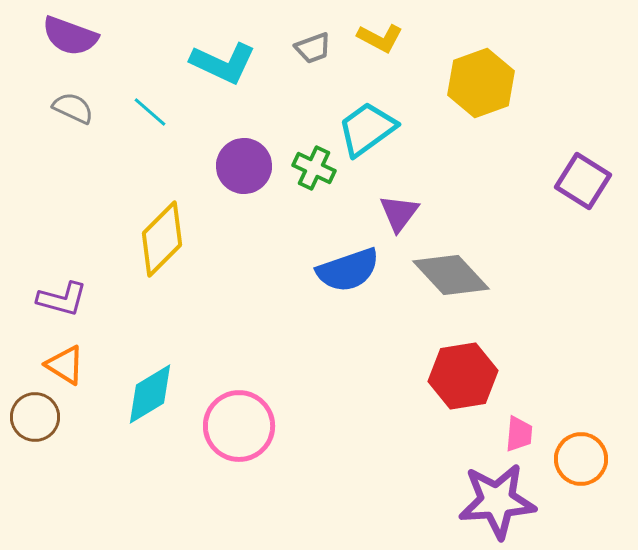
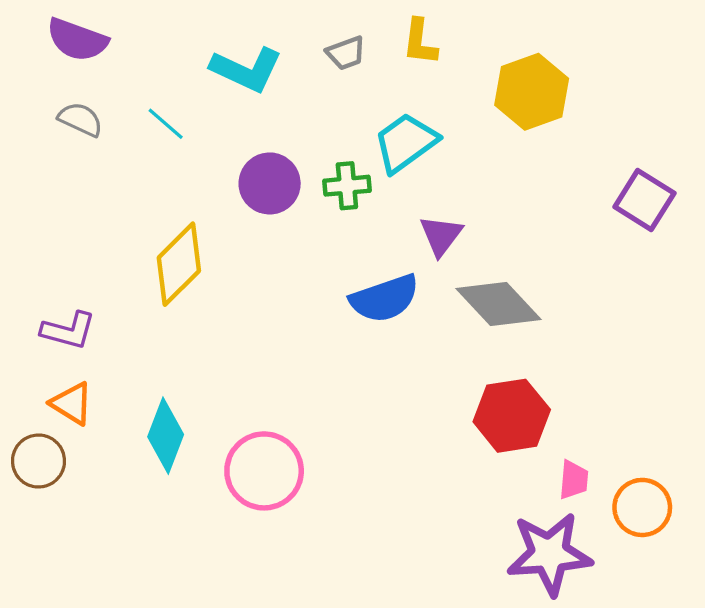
yellow L-shape: (380, 38) -> (420, 42), turned 69
green cross: (314, 168) -> (347, 186), turned -30
cyan diamond: (150, 394) -> (166, 436), turned -38

